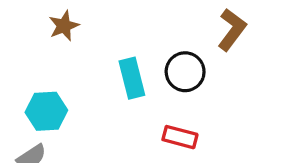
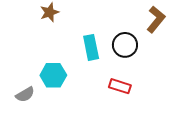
cyan hexagon: (46, 111) -> (53, 75), moved

